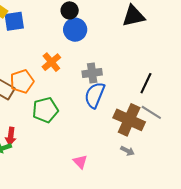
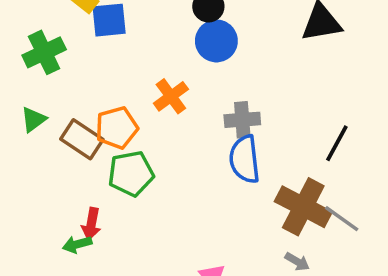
blue semicircle: (95, 95) -> (245, 159), turned -32
green pentagon: (45, 110) -> (131, 174), moved
gray line: (151, 112) -> (342, 219), moved

